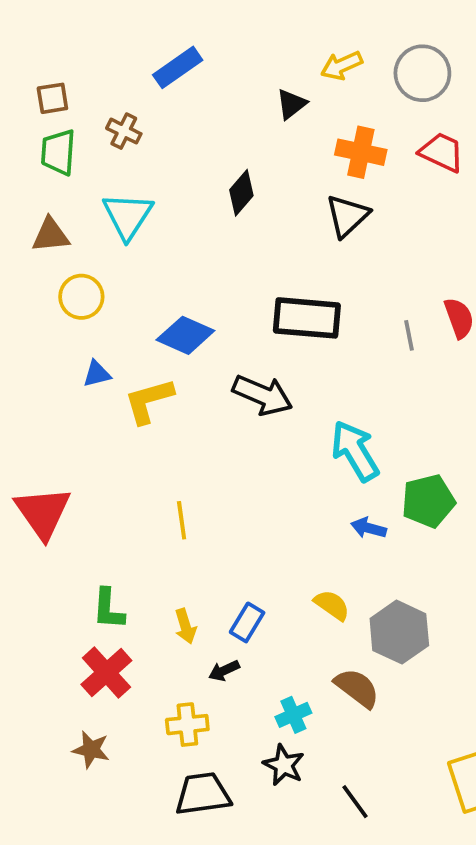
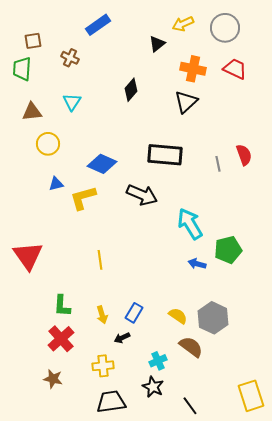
green trapezoid: (58, 152) -> (22, 69), moved
cyan triangle: (128, 216) -> (72, 102), size x0.7
yellow semicircle: (332, 605) -> (178, 316), moved

